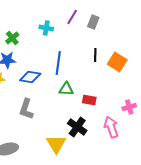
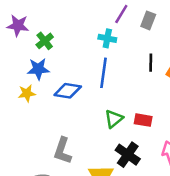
cyan cross: (46, 28) -> (107, 38), moved
green triangle: (66, 89) -> (114, 119), moved, turned -42
gray L-shape: (26, 109) -> (63, 151), moved

